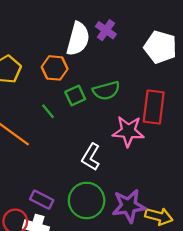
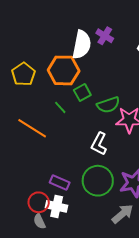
orange hexagon: (55, 68) -> (64, 70), size x1.4
green semicircle: (106, 91) -> (108, 105), moved

